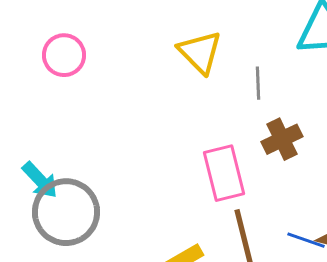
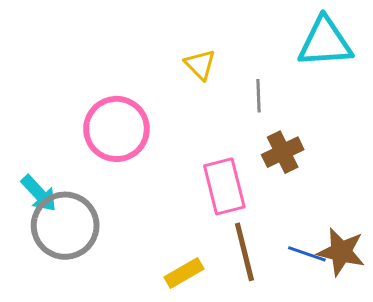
yellow triangle: (200, 52) -> (200, 64), size x0.7
pink circle: (64, 55) -> (116, 129), moved, size x1.5

